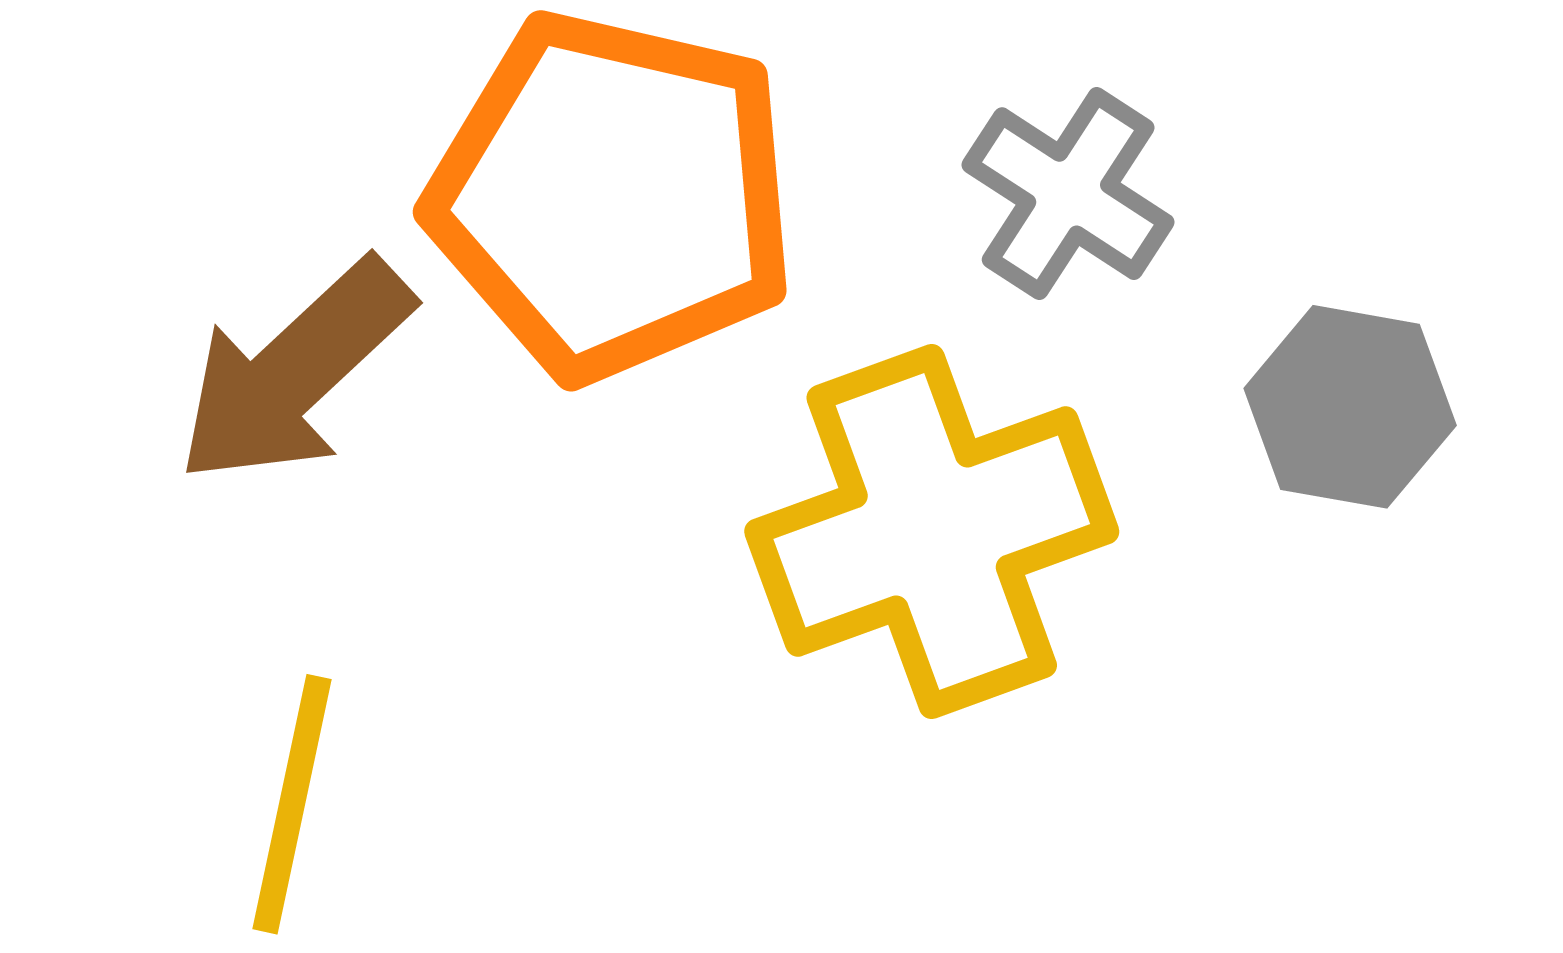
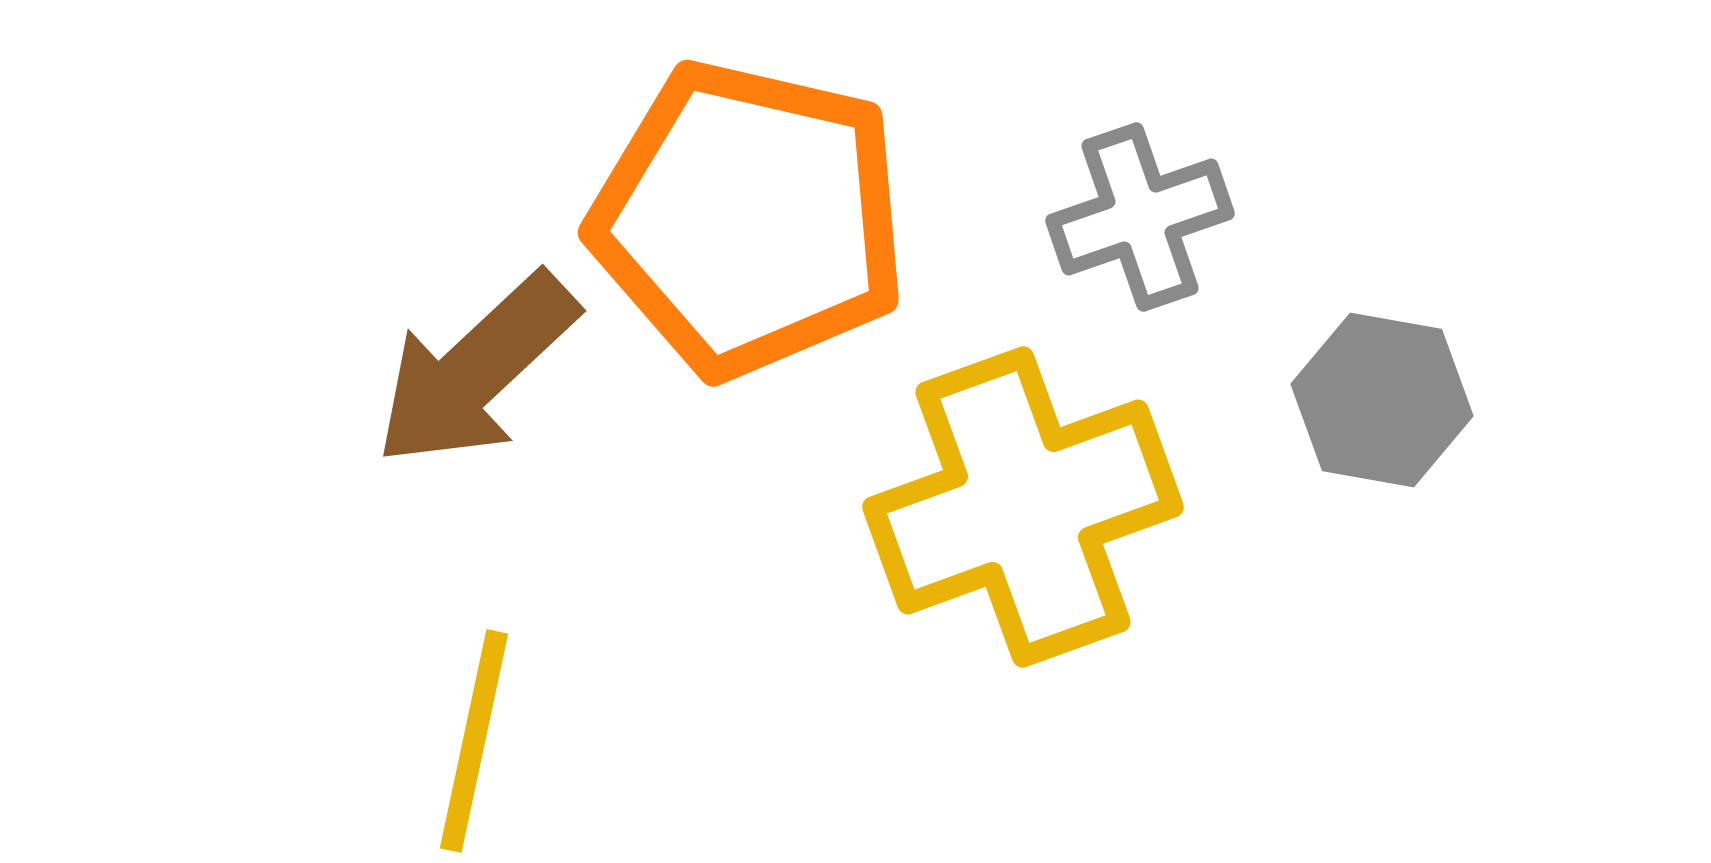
gray cross: (1068, 194) -> (1140, 217), turned 38

